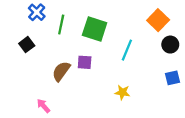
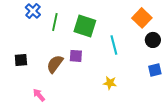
black square: (27, 45) -> (21, 60), moved, turned 32
cyan line: (127, 50) -> (114, 45), turned -36

